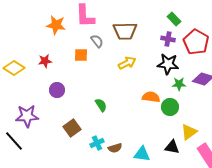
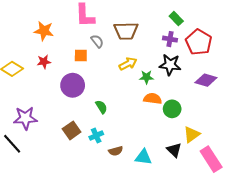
orange star: (56, 25) -> (44, 31), moved
green star: (179, 84) -> (146, 77), moved
purple circle: (57, 90) -> (73, 85), moved, size x1.5
cyan cross: (97, 143) -> (96, 136), moved
black triangle: (172, 147) -> (174, 150), turned 35

